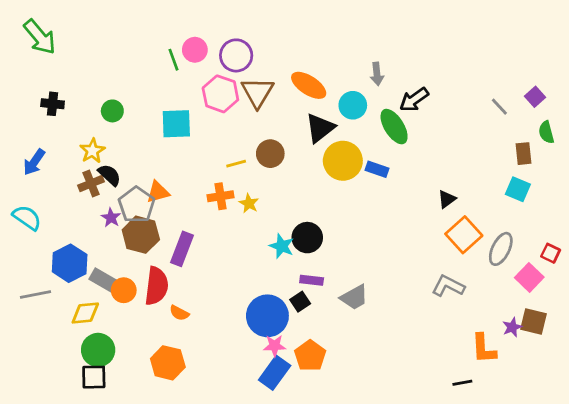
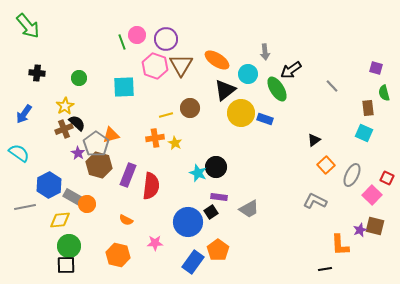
purple square: (535, 97) -> (376, 68), turned -32
gray line: (499, 107) -> (332, 86), moved
orange square: (464, 235) -> (326, 165), size x0.7
red semicircle: (156, 286) -> (151, 186), moved
pink star: (275, 346) -> (155, 243), moved

